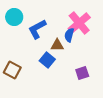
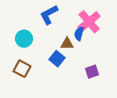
cyan circle: (14, 17) -> (24, 39), moved
blue L-shape: (37, 29) -> (49, 15), moved

